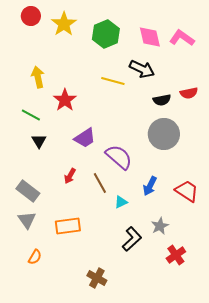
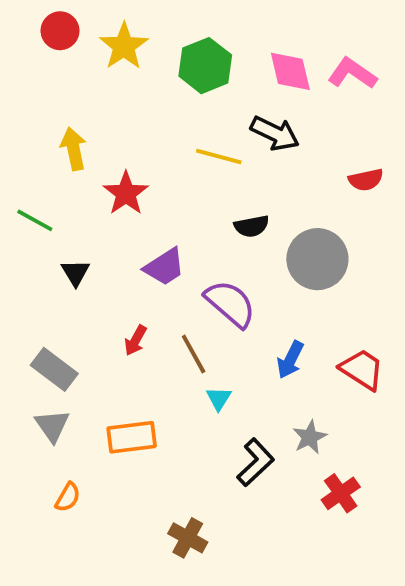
black semicircle: (162, 100) -> (252, 226), moved
green line: (31, 115) -> (35, 220), moved
cyan triangle: (121, 202) -> (219, 398), moved, turned -32

